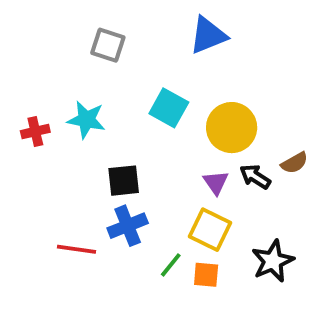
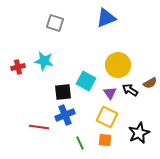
cyan square: (169, 108) -> (86, 81), moved
green line: (171, 265) -> (80, 143), moved, turned -64

